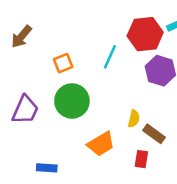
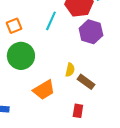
red rectangle: (141, 159) -> (78, 111), moved

